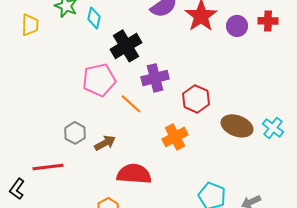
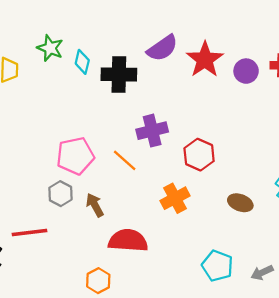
black cross: (126, 46) -> (119, 74), moved, turned 32
pink pentagon: (99, 80) -> (75, 156), moved
brown ellipse: (237, 126) -> (240, 203), moved, size x0.7
brown arrow: (105, 143) -> (95, 205), turned -90

